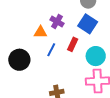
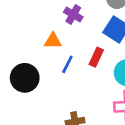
purple cross: (57, 22) -> (73, 14), moved

